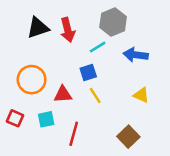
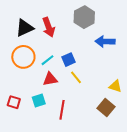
cyan line: (98, 47) -> (48, 60), moved
orange circle: (32, 80) -> (23, 57), moved
yellow triangle: (141, 95) -> (115, 86), moved

